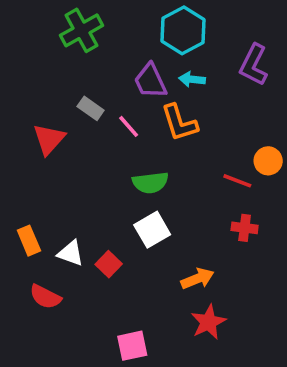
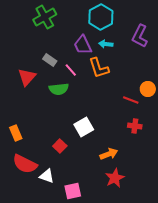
green semicircle: (150, 183) -> (59, 89), moved
white triangle: (71, 253) -> (47, 176), moved
red semicircle: (45, 297) -> (25, 164), size x1.4

